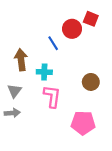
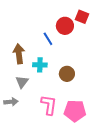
brown circle: (91, 82) -> (67, 74), moved
gray triangle: (14, 91) -> (22, 82), moved
pink L-shape: (52, 96) -> (49, 105), moved

